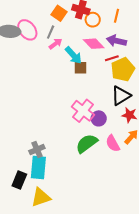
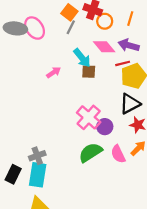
gray line: (51, 32) -> (71, 27), moved
pink arrow: (56, 44) -> (54, 72), moved
black rectangle: (19, 180) -> (13, 174), moved

